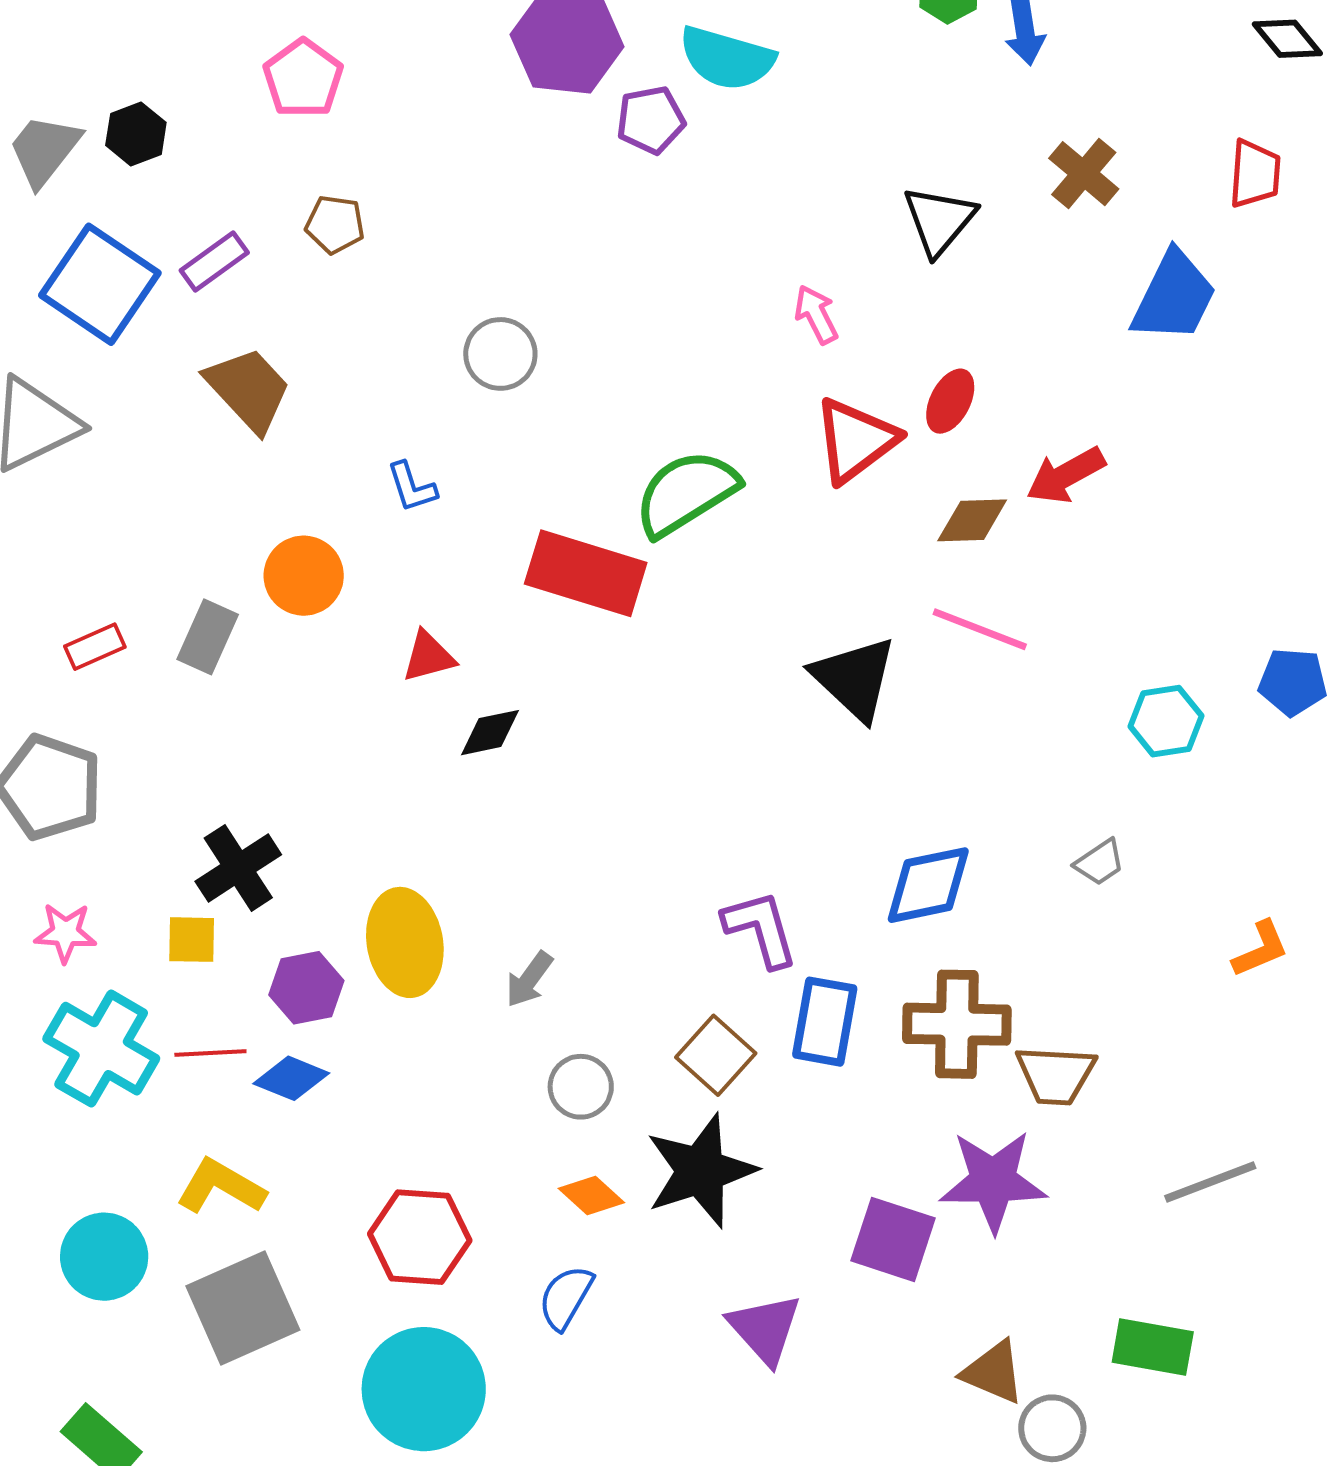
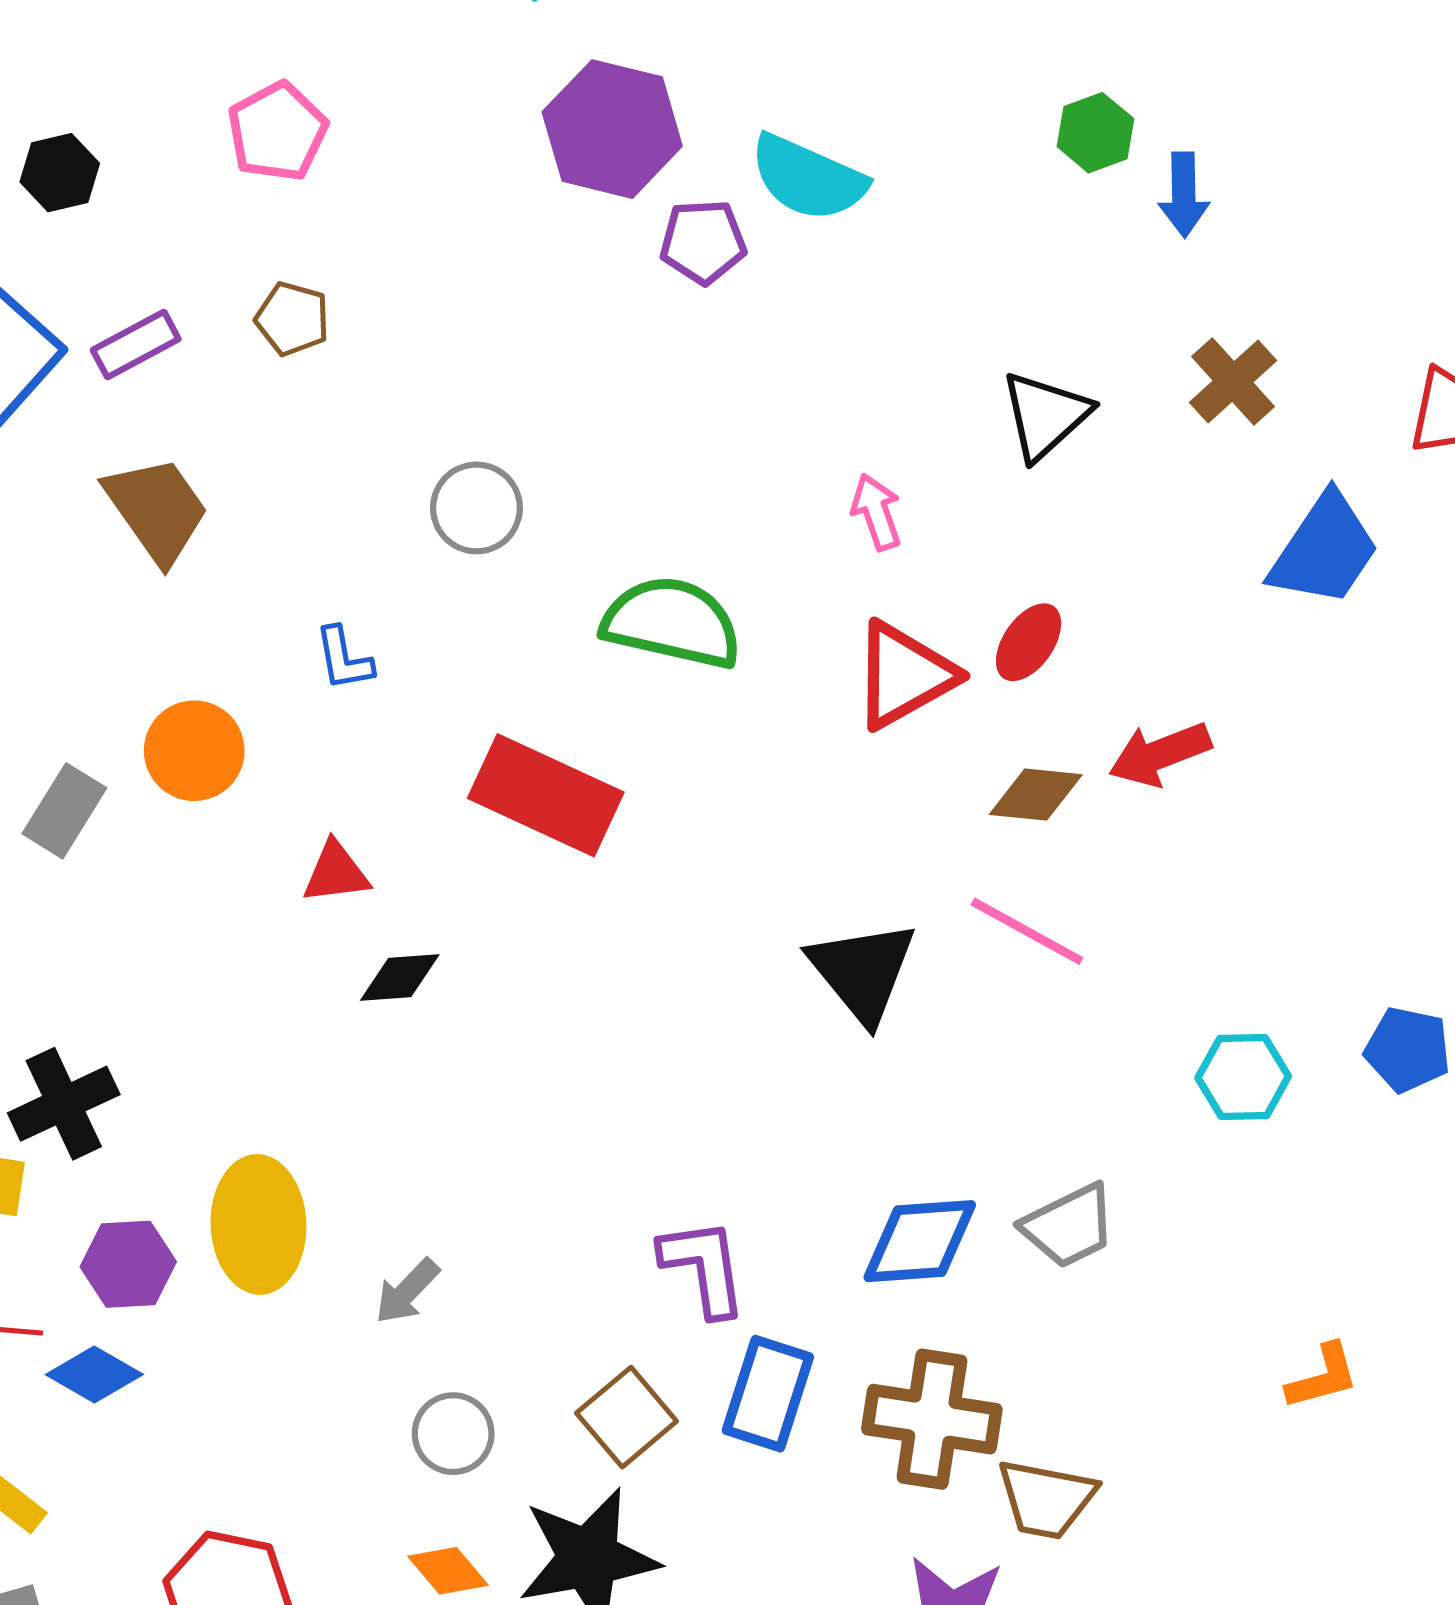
green semicircle: (686, 493) -> (672, 622), moved, turned 37
gray trapezoid: (1100, 862) -> (1069, 1226), moved, size x1.5

